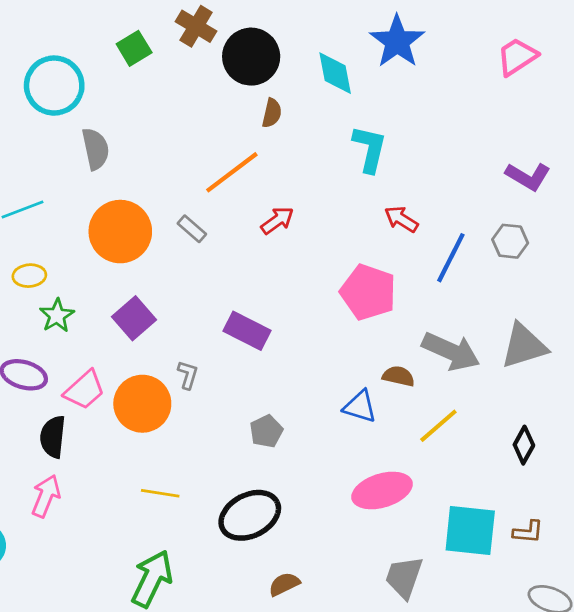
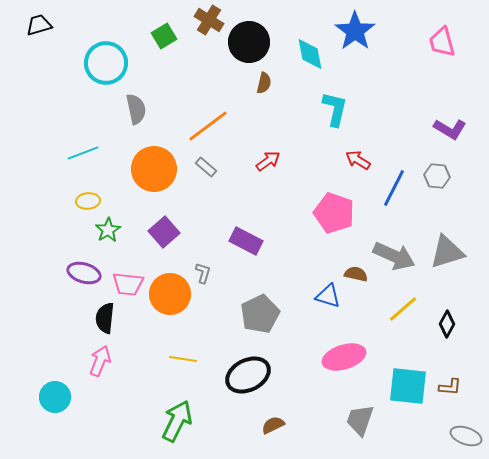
pink trapezoid: (517, 57) -> (442, 42), turned -72
orange line: (232, 172) -> (208, 126), moved
pink trapezoid: (84, 390) -> (128, 284), turned 48
yellow line: (438, 426) -> (403, 309), moved
gray pentagon: (266, 431) -> (260, 314), size x1.6

